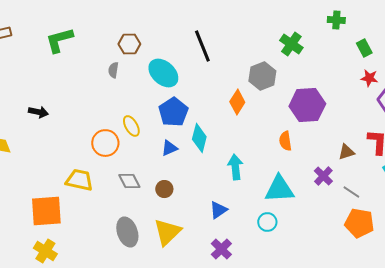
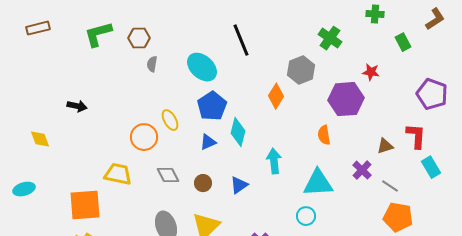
brown hexagon: (129, 44) -> (139, 38), moved
red star: (369, 78) -> (371, 72), moved
blue triangle: (218, 210) -> (239, 185), moved

